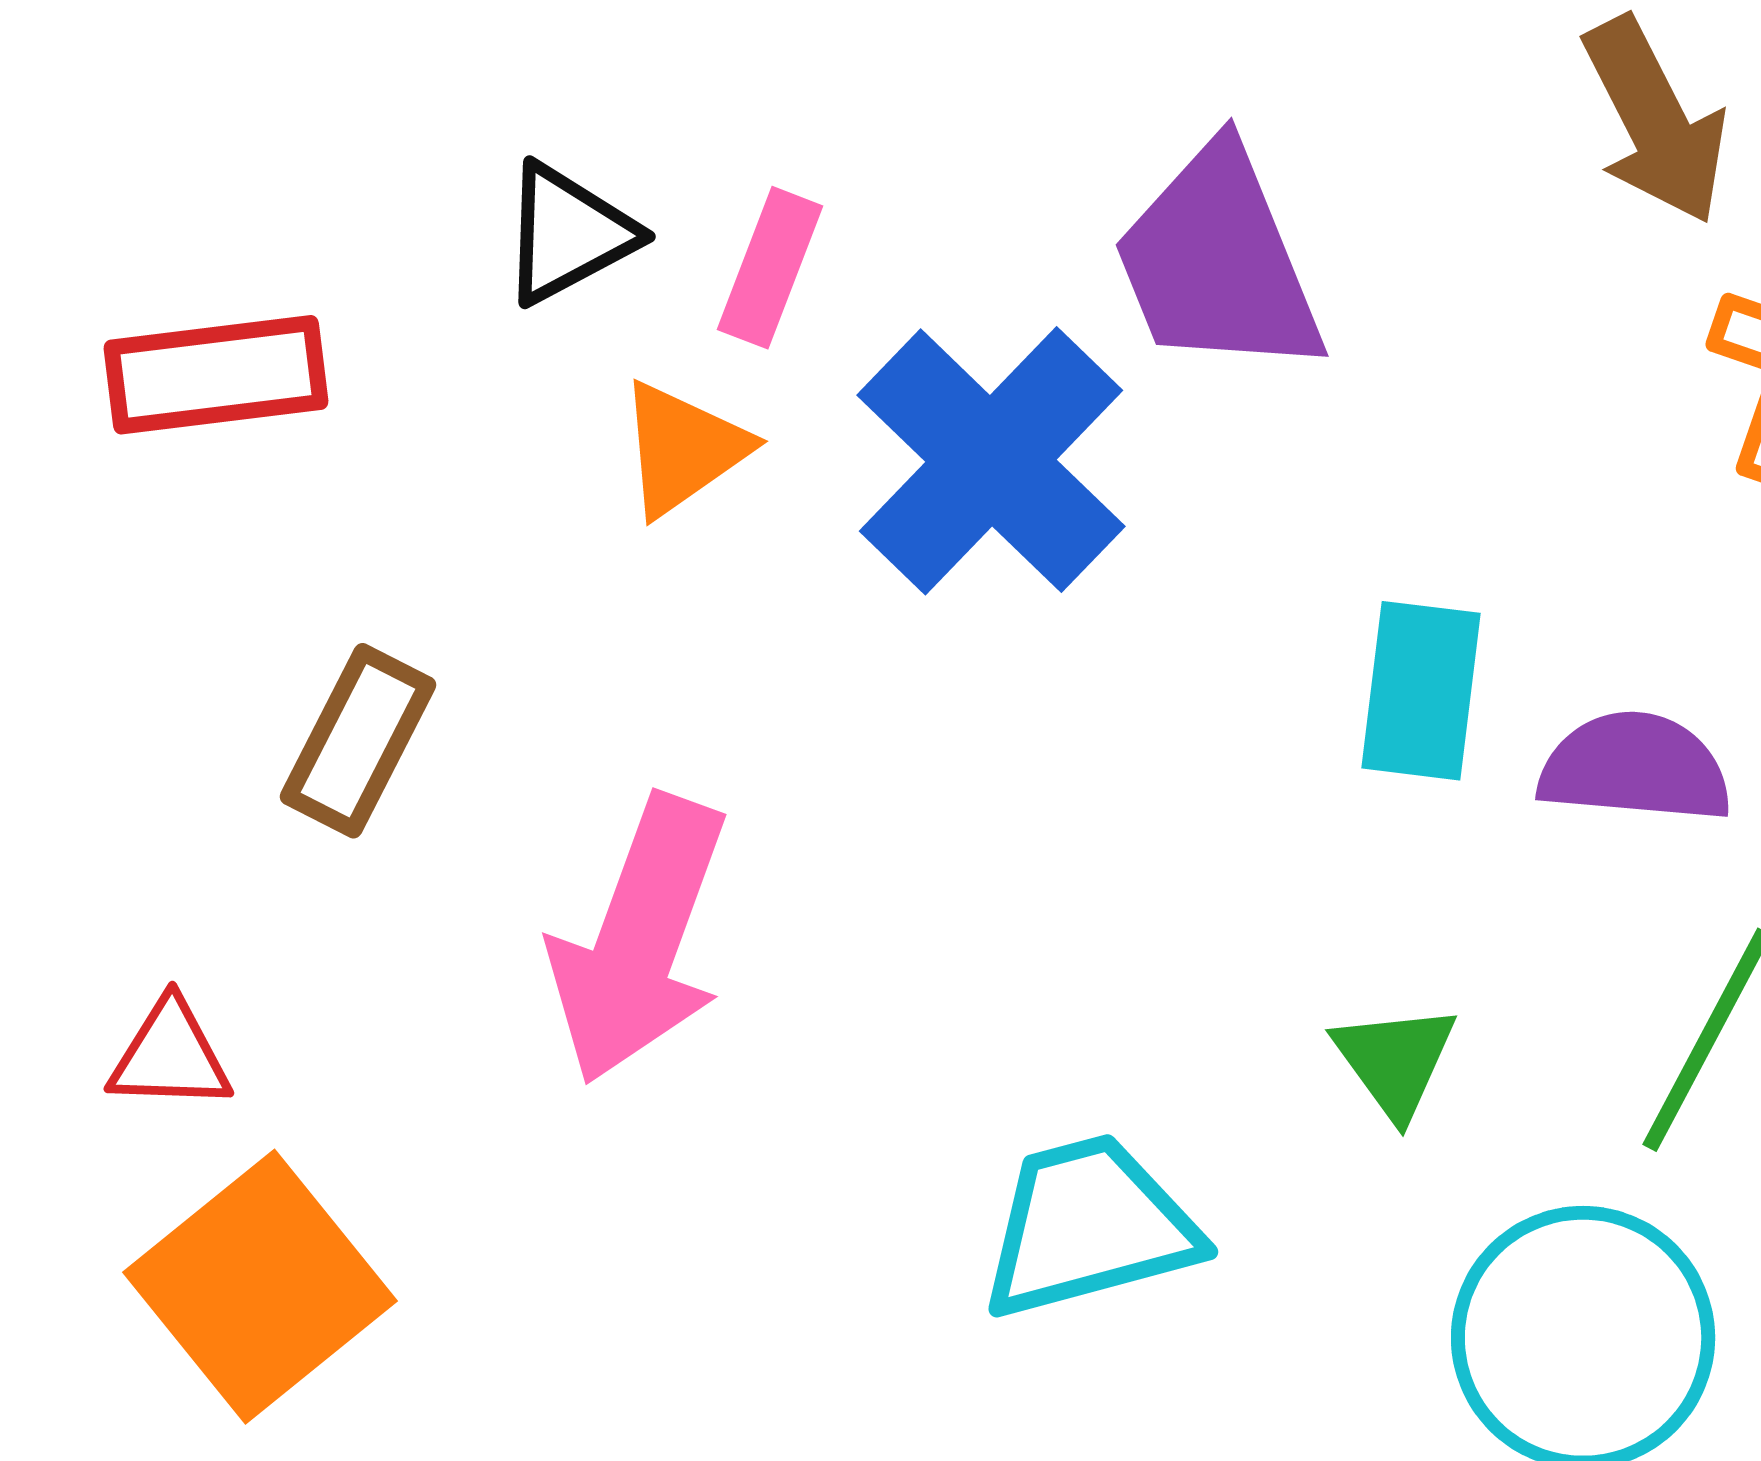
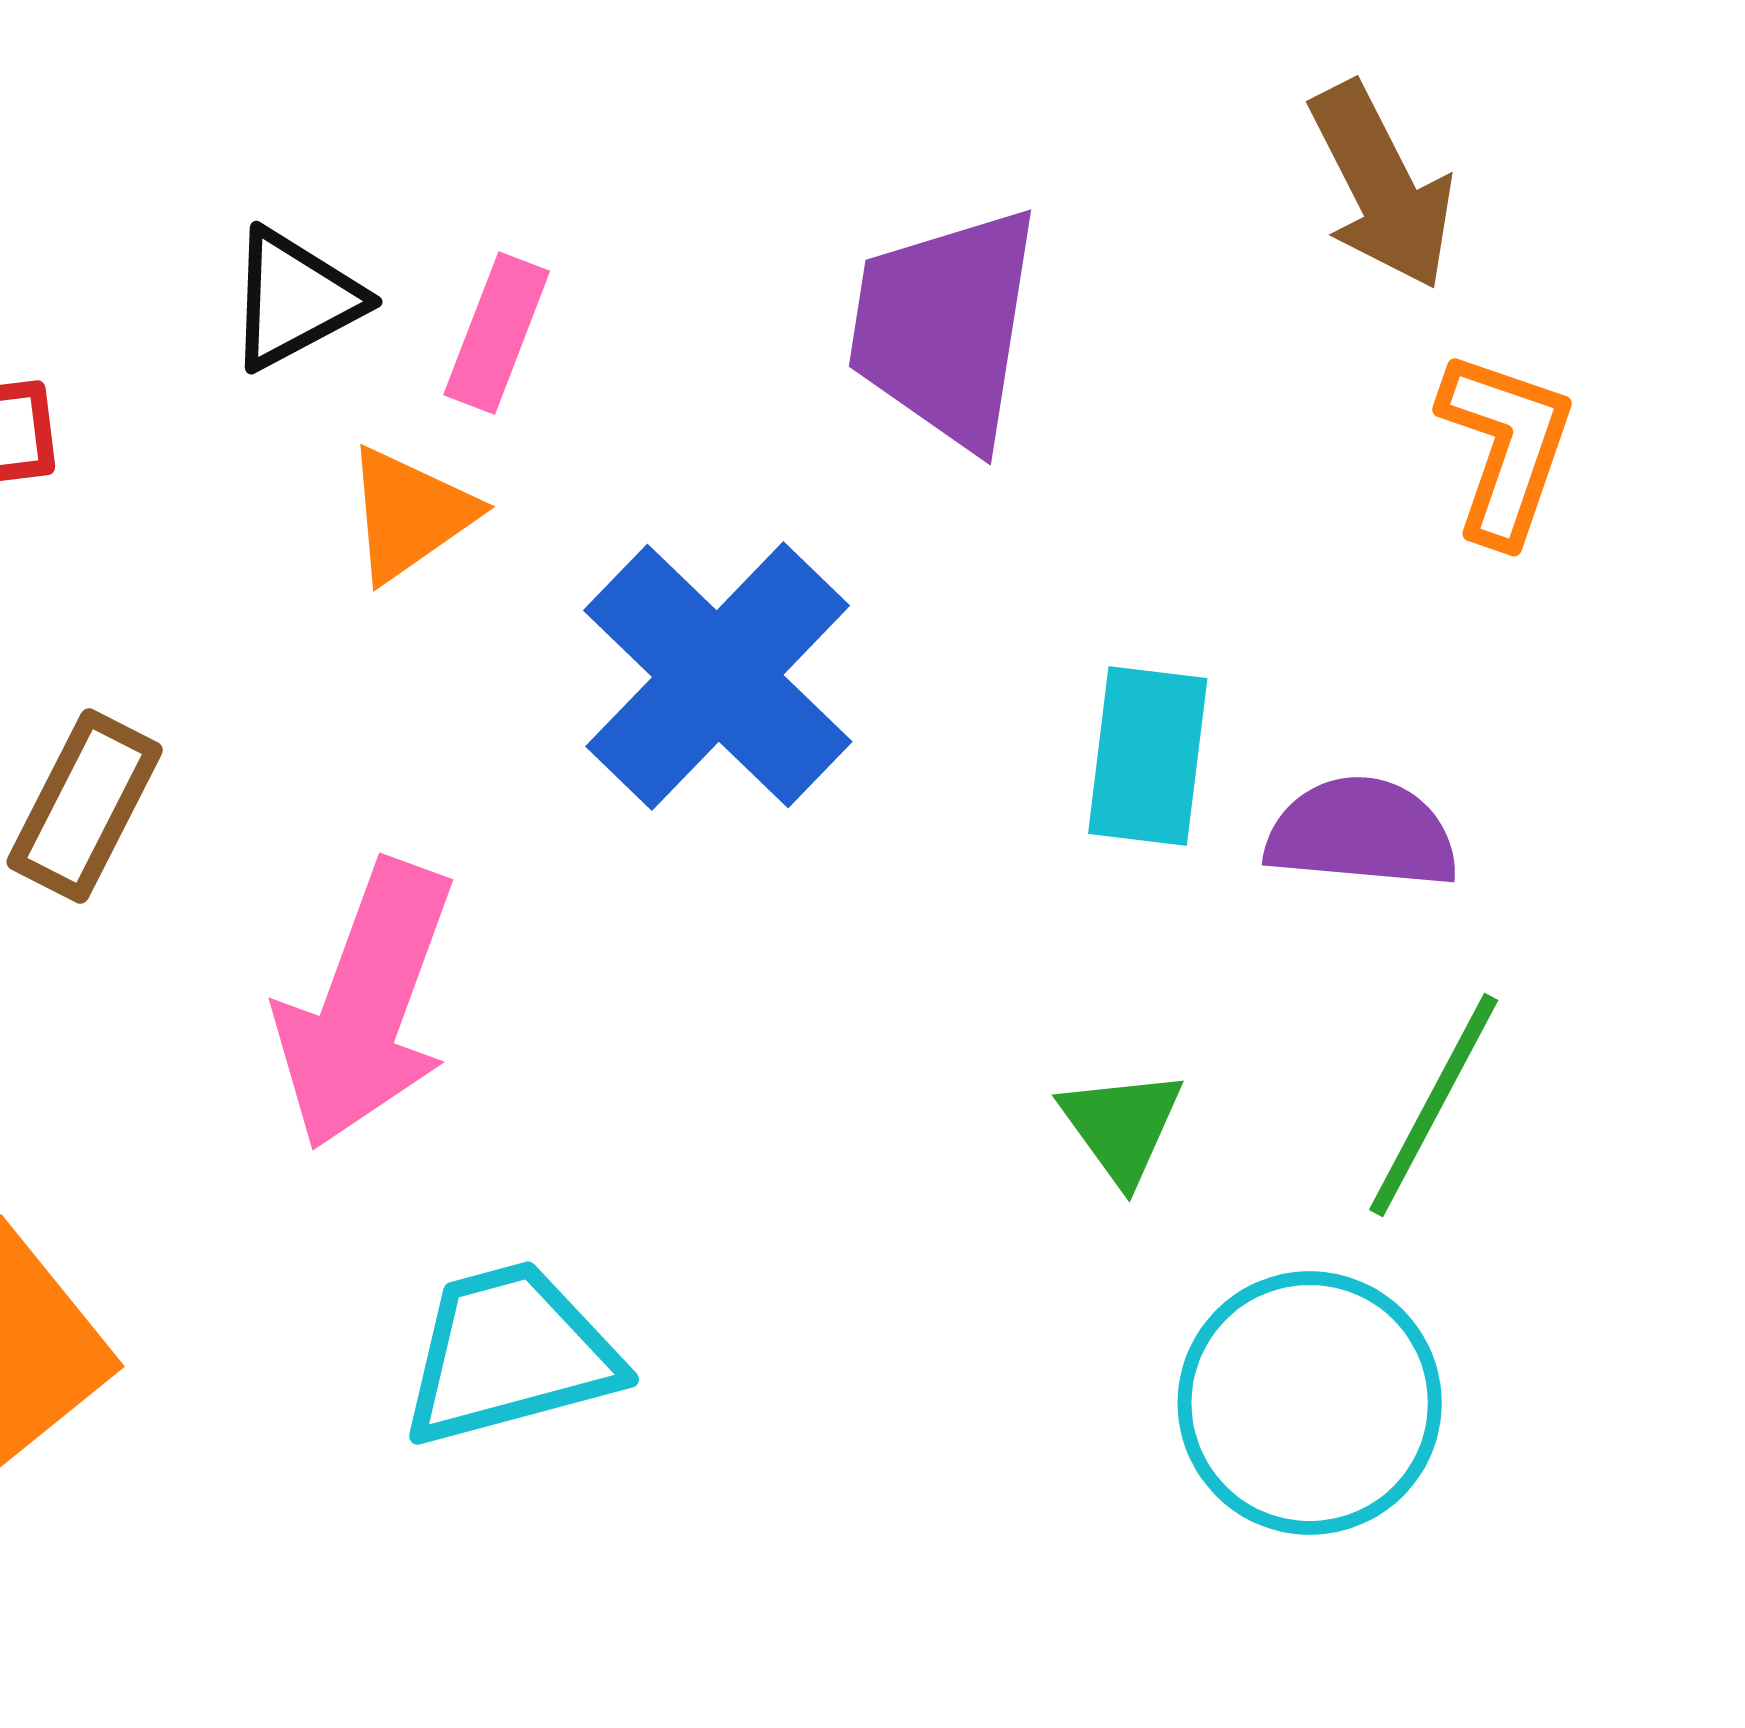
purple trapezoid: (1218, 262) -> (945, 327), turned 31
blue cross: (991, 461) -> (718, 676), moved
cyan trapezoid: (1089, 1227) -> (510, 1354), moved

